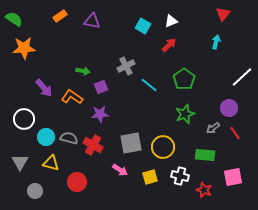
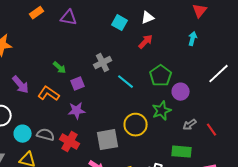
green arrow: (83, 71) -> (60, 68), turned 32
purple circle: (229, 108) -> (181, 92), moved
yellow circle: (163, 147) -> (136, 125), moved

